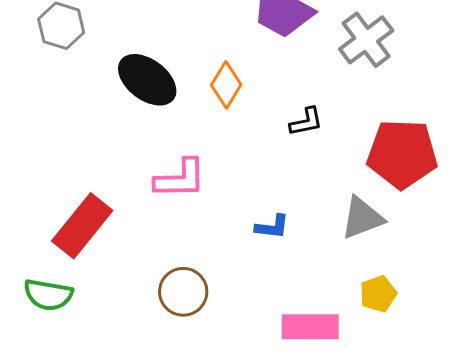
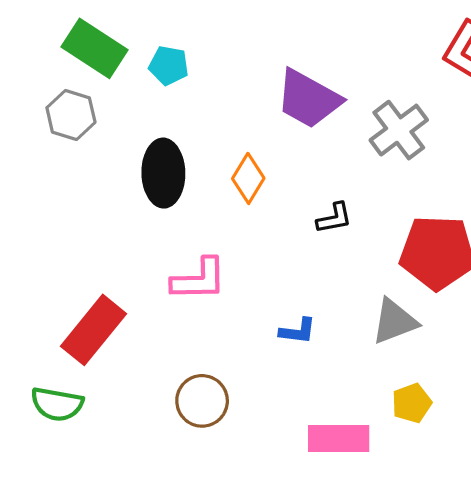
black ellipse: (147, 80) -> (163, 173), turned 52

